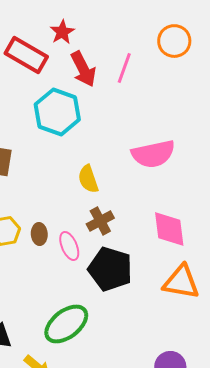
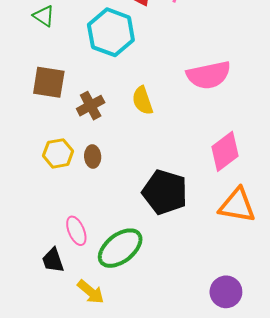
brown cross: (100, 221) -> (91, 106), moved
pink diamond: (169, 229) -> (225, 151), turned 60
pink ellipse: (69, 246) -> (76, 231), moved

